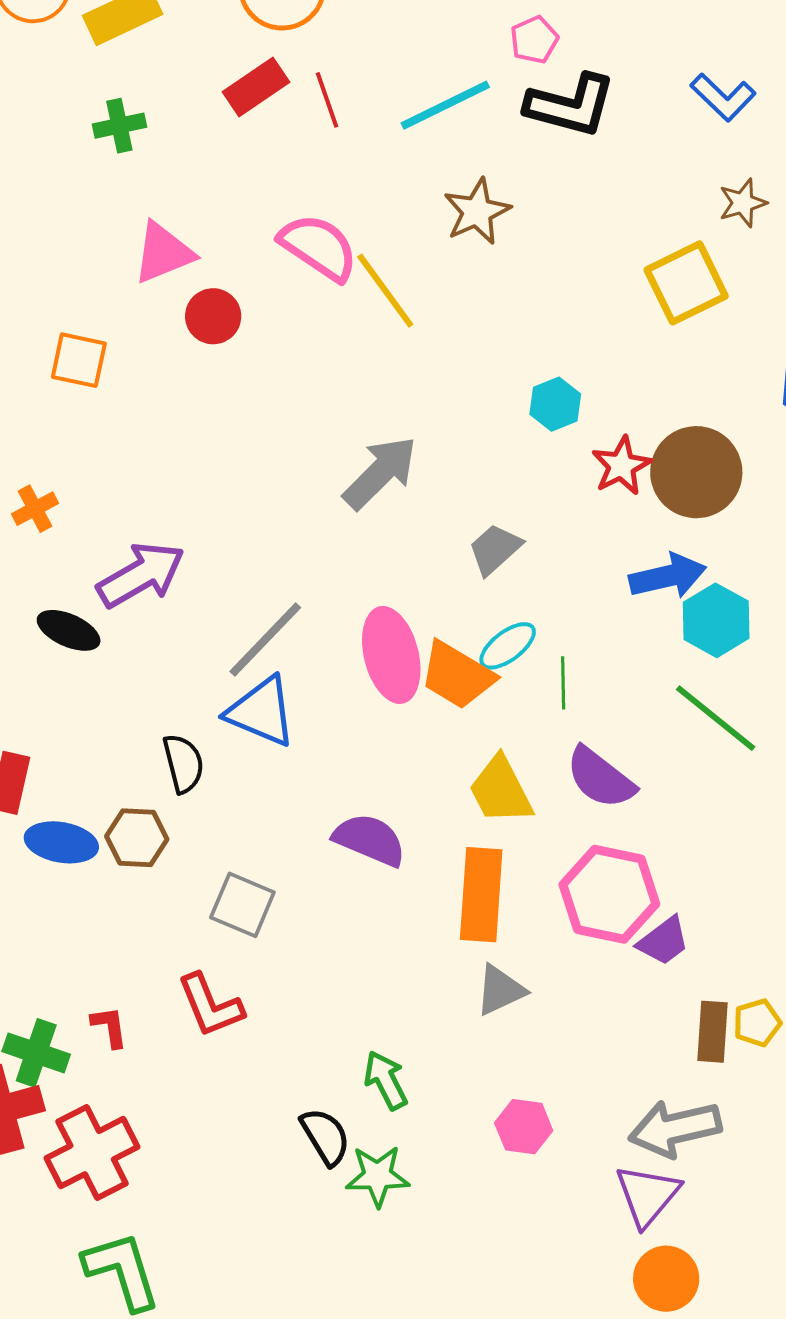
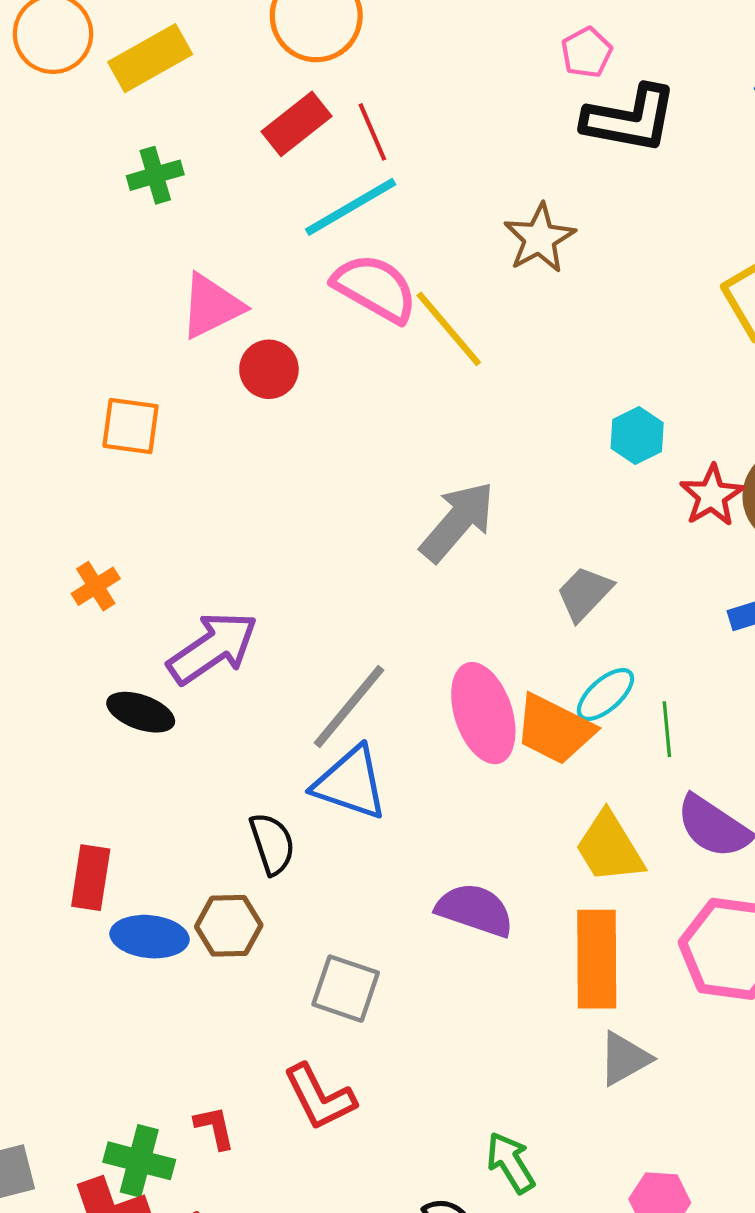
cyan line: (445, 105) -> (351, 207), moved

